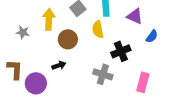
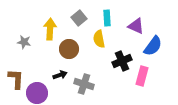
blue semicircle: (152, 36) -> (153, 46), size x1.5
gray cross: (103, 74) -> (84, 84), moved
pink rectangle: (143, 82) -> (142, 76), moved

